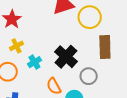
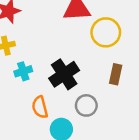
brown rectangle: (105, 47) -> (116, 74), size x0.7

